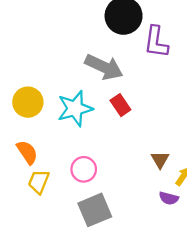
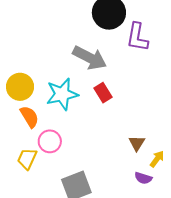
orange semicircle: (27, 152) -> (29, 117), moved
pink circle: (84, 169) -> (50, 141), moved

